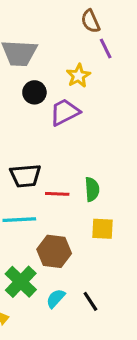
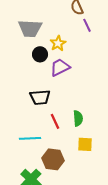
yellow star: (78, 76) -> (58, 43), moved
black trapezoid: (25, 176) -> (40, 97), moved
red line: (57, 194) -> (55, 121), turned 63

